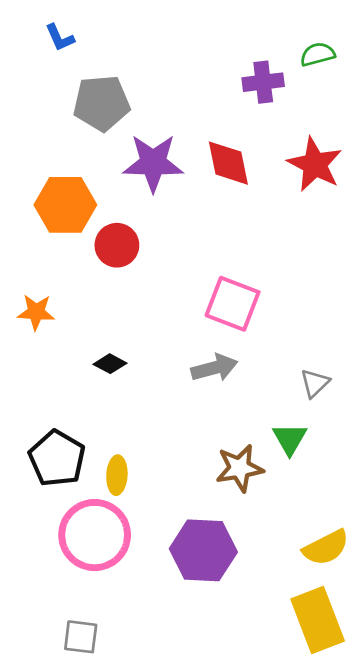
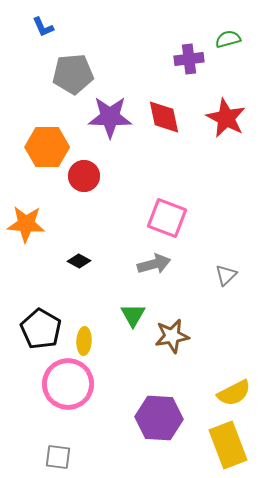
orange star: (36, 312) -> (26, 224), size x1.4
green triangle: (290, 439) -> (133, 315), moved
purple hexagon: (203, 550) -> (159, 418), moved

